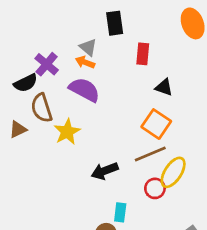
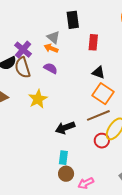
black triangle: (164, 87) -> (98, 72), moved
purple semicircle: (84, 90) -> (51, 68), size x0.6
brown semicircle: (42, 108) -> (23, 68), moved
cyan rectangle: (120, 212) -> (63, 158), moved

